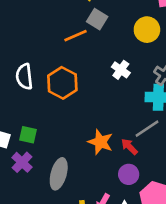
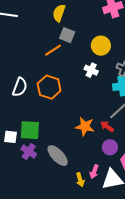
yellow circle: (147, 30) -> (101, 46), moved
white semicircle: (24, 77) -> (20, 87), turned -144
green square: (28, 135) -> (30, 130), size x1.5
gray ellipse: (59, 174) -> (58, 156), turned -50

